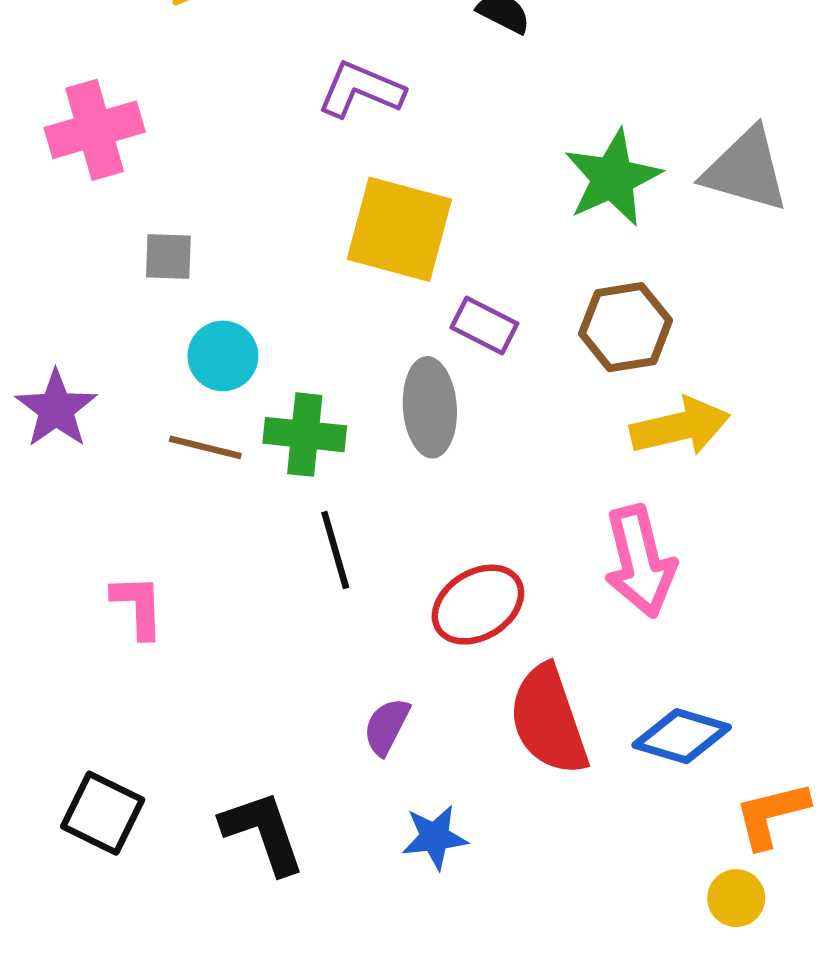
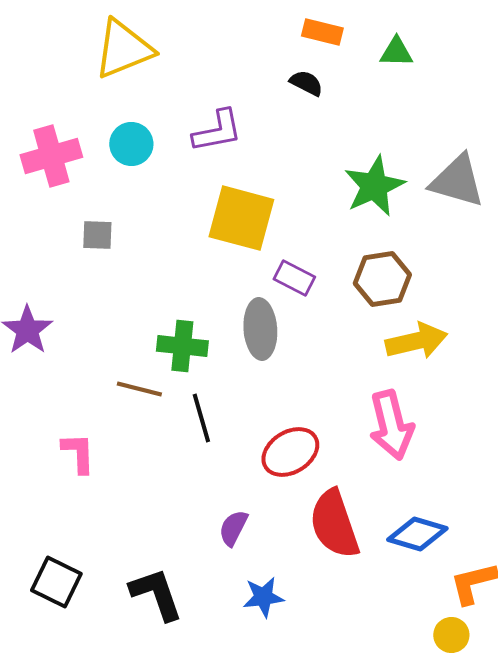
purple L-shape: (361, 90) -> (217, 131), turned 146
cyan circle: (223, 356) -> (131, 144), moved
brown line: (205, 447) -> (139, 389), moved

